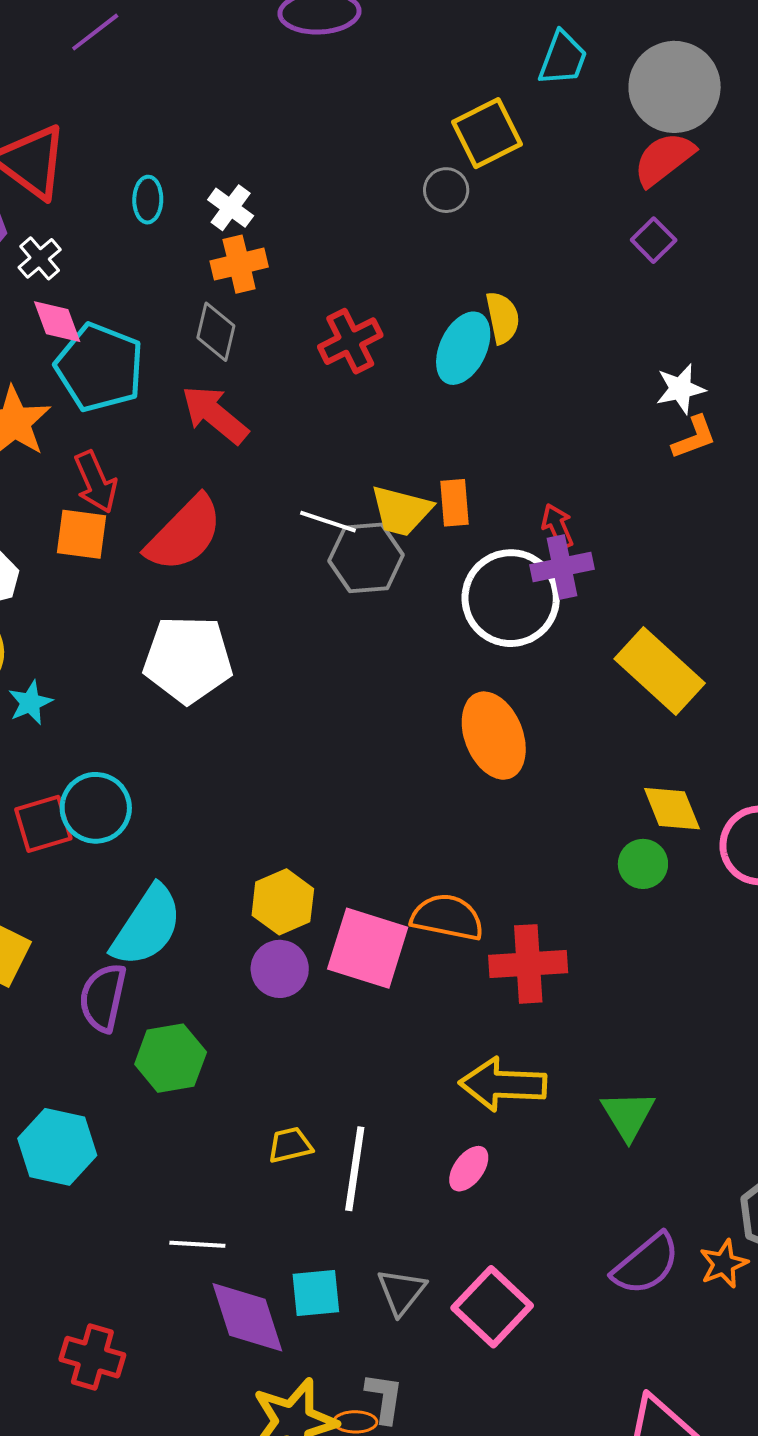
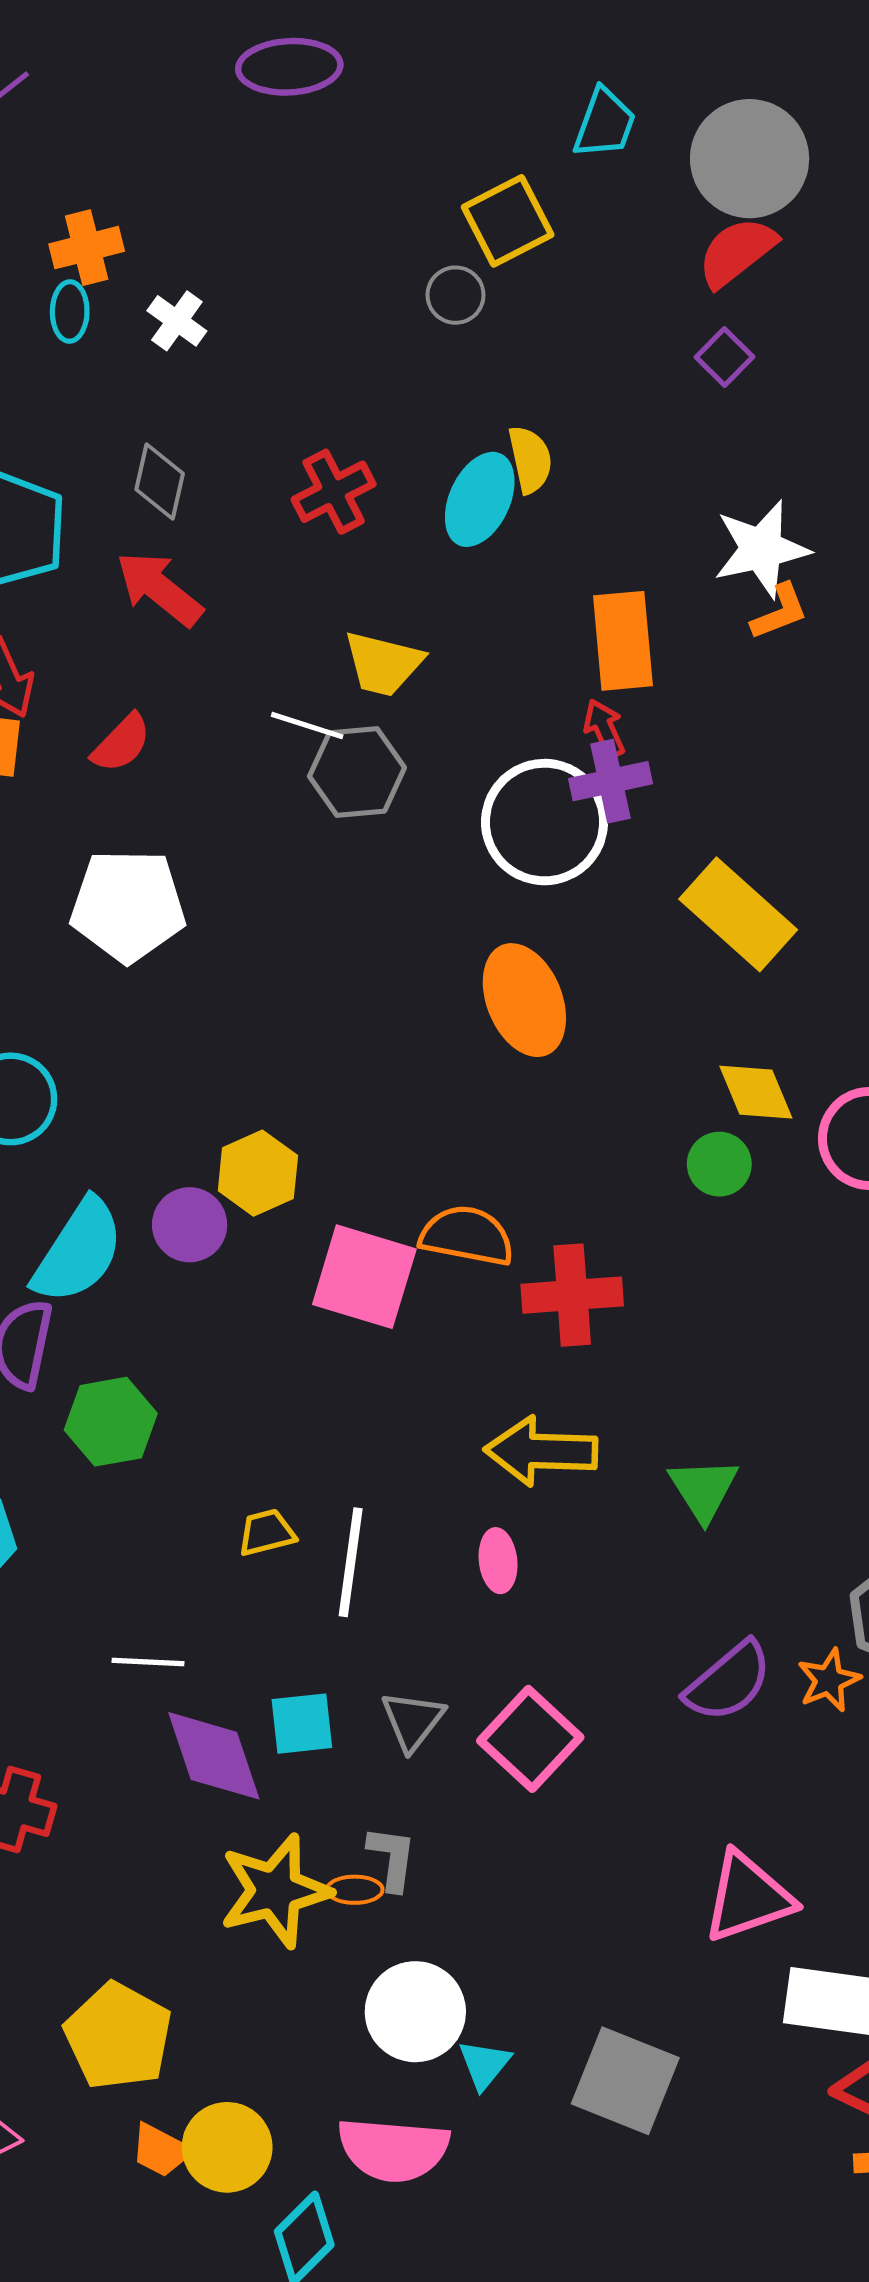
orange cross: (239, 264) -> (87, 248), moved
white star: (680, 389) -> (761, 549), size x1.5
orange rectangle: (455, 503) -> (623, 641), moved, size x1.6
yellow trapezoid: (401, 511) -> (383, 664), moved
red semicircle: (184, 534) -> (121, 743), size x0.6
yellow hexagon: (283, 902) -> (258, 1173), moved
purple circle: (280, 969) -> (190, 1225), moved
pink ellipse: (469, 1169) -> (498, 1561), turned -42

